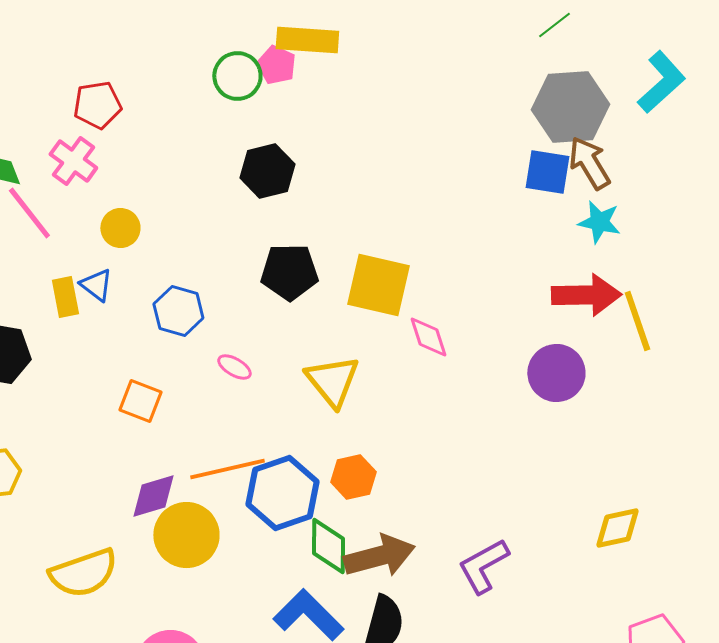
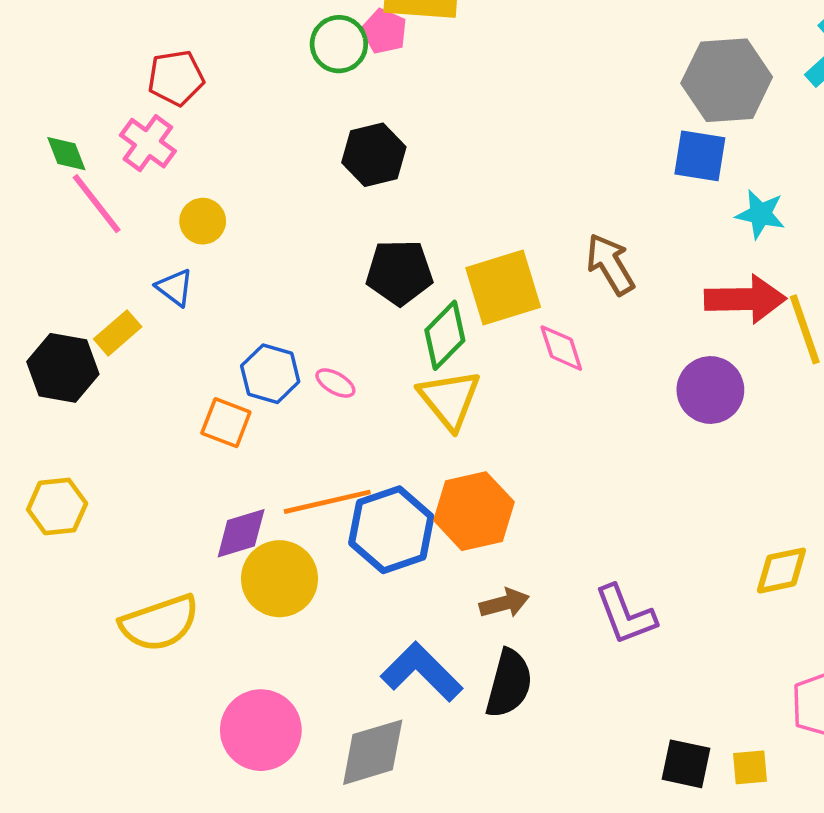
brown arrow: (589, 163) -> (610, 264), moved
yellow square: (378, 285) -> (503, 288), turned -30
yellow rectangle: (65, 297) -> (118, 333), moved, turned 60
blue hexagon: (178, 311) -> (270, 374), moved
orange hexagon: (353, 477) -> (474, 511), size x1.5
green diamond: (328, 546) -> (445, 335), moved, turned 44
brown arrow: (379, 556) -> (504, 603), size x0.6
purple L-shape: (483, 566) -> (625, 615), turned -82

